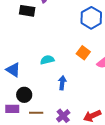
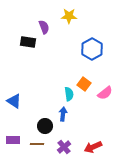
cyan semicircle: (47, 60) -> (69, 94), moved, turned 96
black circle: (24, 95) -> (45, 126), moved

